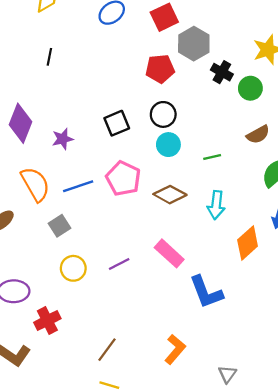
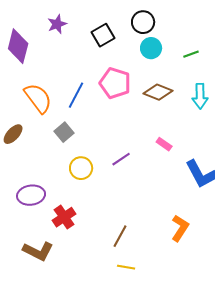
purple star: (63, 139) -> (57, 24), moved
blue line: (78, 186) -> (76, 95), turned -36
pink rectangle: (169, 253) -> (164, 144), size x0.6

